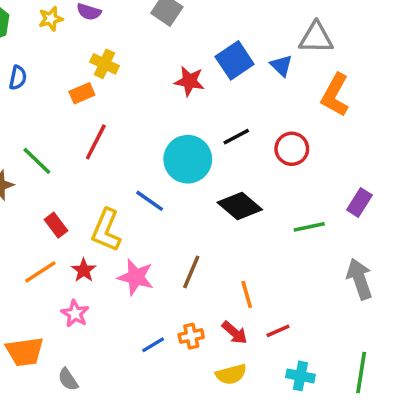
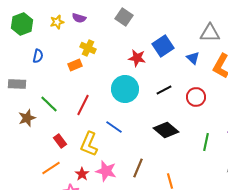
blue triangle: (281, 66) -> (193, 58), moved
red line: (96, 142) -> (83, 105), moved
cyan circle: (188, 159) -> (125, 89), moved
green line: (309, 227) -> (206, 142), turned -66
red star: (84, 270) -> (82, 174), moved

